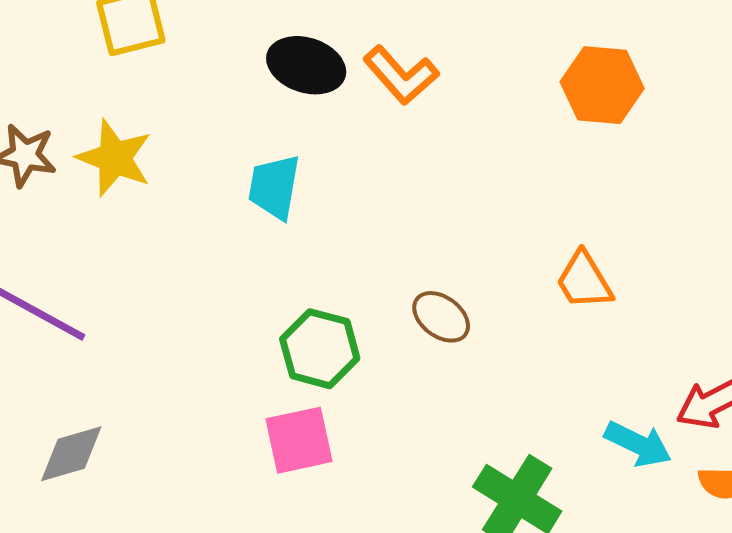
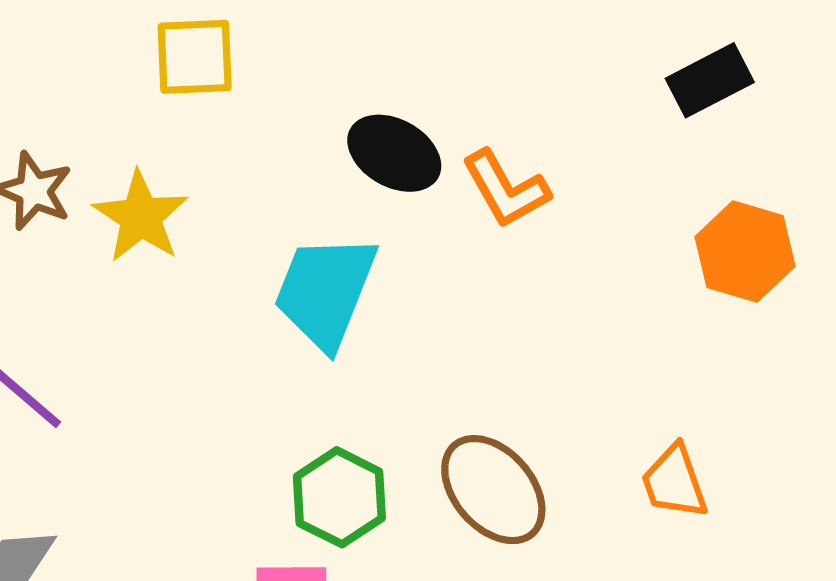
cyan trapezoid: (274, 187) -> (325, 291), size x1.5
brown ellipse: (441, 317) -> (493, 490), size x1.6

